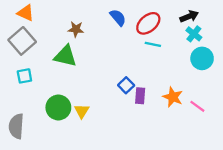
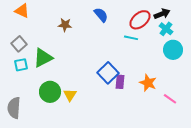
red ellipse: (148, 23) -> (140, 20), moved
gray square: (22, 41) -> (19, 44), moved, size x0.7
green triangle: (65, 56) -> (43, 58), moved, turned -40
blue square: (126, 85) -> (108, 73), size x1.5
pink line: (197, 106) -> (170, 99), moved

